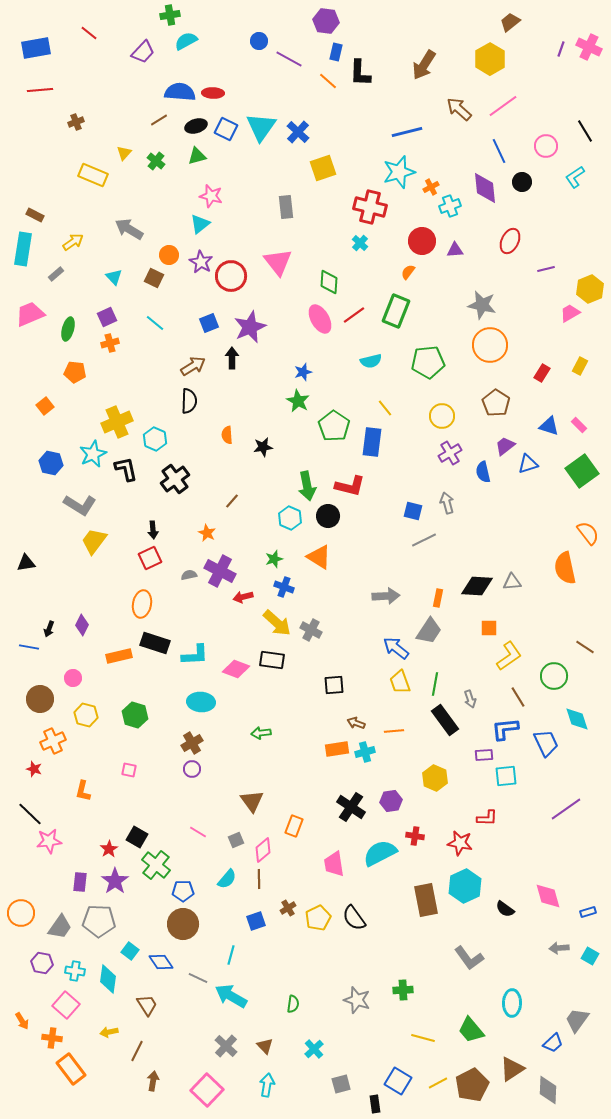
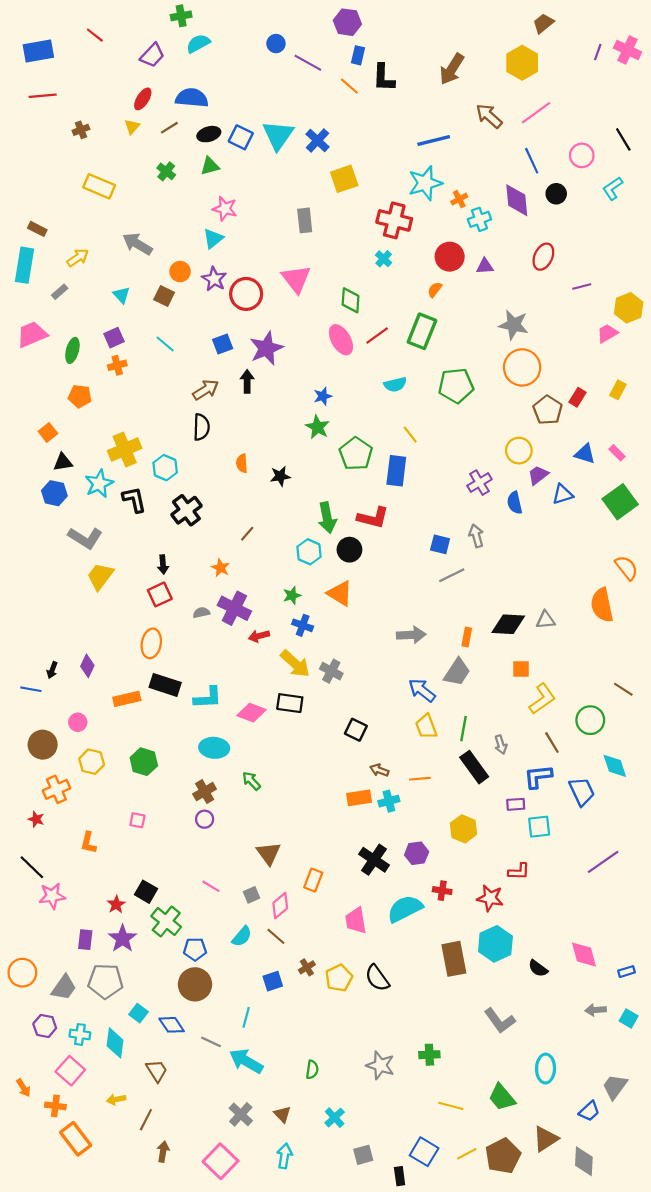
red ellipse: (213, 93) -> (143, 99), moved, turned -60
yellow triangle: (124, 153) -> (132, 127), moved
brown pentagon: (496, 403) -> (548, 410), moved
yellow circle: (442, 416) -> (519, 451), moved
black triangle: (26, 563) -> (63, 462), moved
black square: (334, 685) -> (356, 730), turned 30
green arrow: (261, 733) -> (251, 781), moved, turned 54
brown line: (259, 879) -> (276, 936), turned -48

